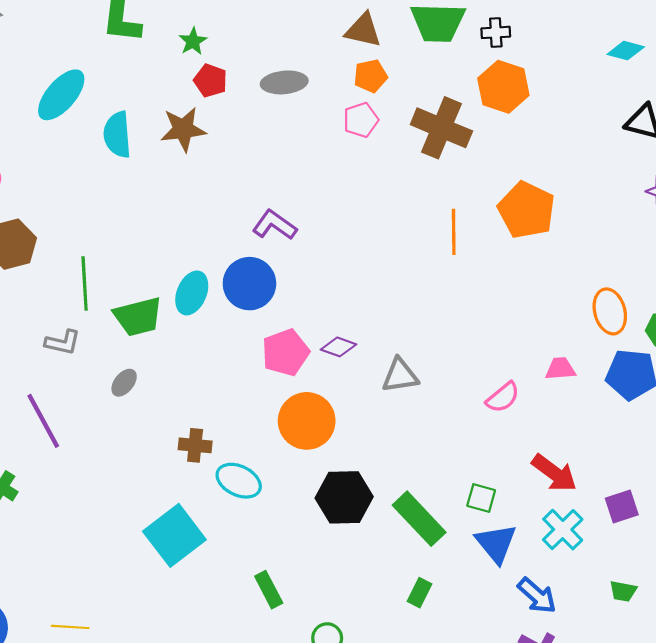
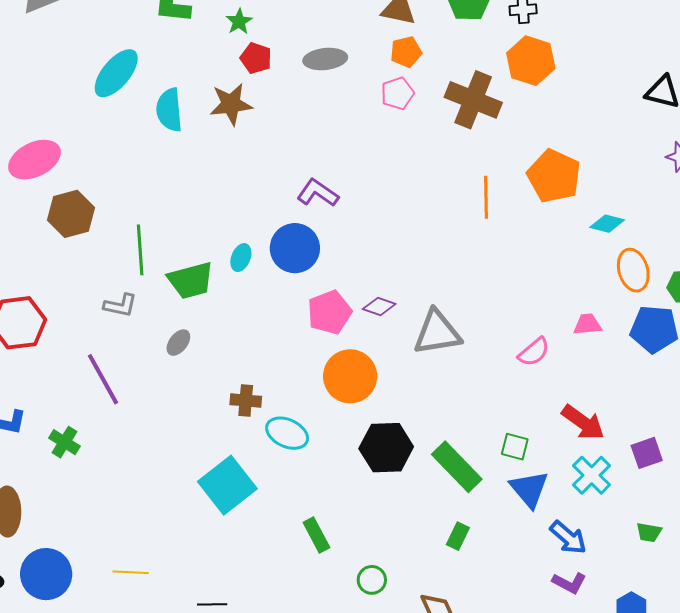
cyan diamond: (626, 51) -> (607, 224), moved
cyan ellipse: (192, 293) -> (241, 258), size x0.7
gray triangle: (400, 375) -> (437, 333), size x1.4

